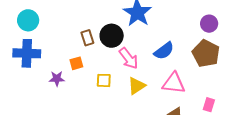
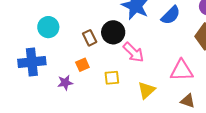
cyan circle: (28, 20) -> (48, 27), moved
blue semicircle: (164, 51) -> (171, 15), moved
yellow triangle: (137, 86) -> (146, 90), moved

